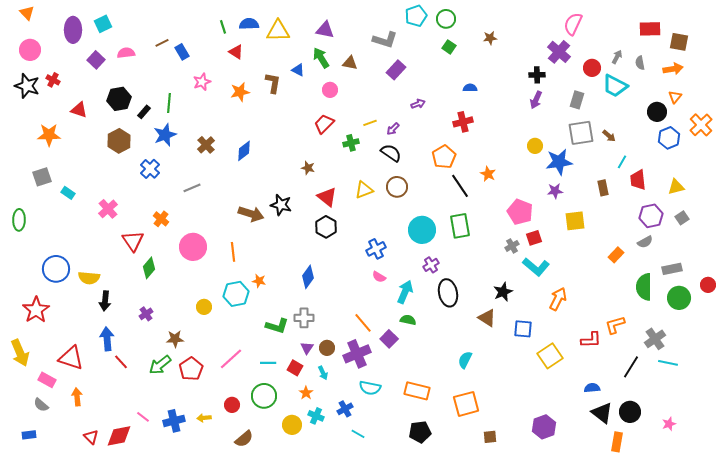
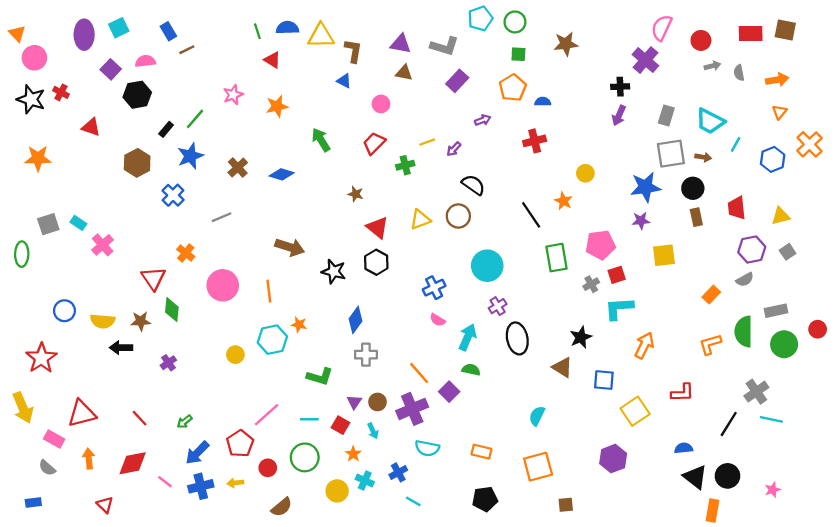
orange triangle: (27, 13) -> (17, 33), moved
purple triangle: (325, 30) -> (401, 44), moved
brown star: (490, 38) -> (566, 44), size x1.5
brown square: (679, 42) -> (785, 30), moved
green square: (449, 47) -> (518, 54), turned -32
blue rectangle: (182, 52) -> (168, 31), moved
gray arrow: (617, 57) -> (712, 66), turned 48
green arrow: (321, 58) -> (321, 140), moved
red circle: (592, 68) -> (701, 40), moved
brown L-shape: (273, 83) -> (353, 51), moved
cyan trapezoid: (615, 86) -> (710, 121), moved
black hexagon: (119, 99) -> (137, 95), moved
green line: (169, 103) -> (195, 119), turned 36
black circle: (657, 112) -> (693, 188), moved
orange star: (49, 135) -> (38, 158), moved
brown arrow: (609, 136) -> (703, 157), turned -32
yellow circle: (535, 146) -> (585, 173), moved
blue diamond: (244, 151) -> (282, 174), turned 55
black semicircle: (391, 153) -> (473, 185), moved
orange pentagon: (444, 157) -> (513, 88), moved
cyan line: (622, 162) -> (736, 144), moved
gray square: (42, 177) -> (48, 224), moved
black star: (281, 205) -> (334, 271), moved
pink cross: (108, 209) -> (103, 245), moved
pink pentagon: (520, 212) -> (600, 245), turned -30
green rectangle: (460, 226) -> (557, 258), moved
cyan L-shape: (536, 267) -> (619, 308), turned 136
green diamond: (149, 268) -> (172, 310), turned -35
blue circle: (56, 269) -> (64, 311), size x0.7
black arrow: (105, 301) -> (121, 348), turned 84
gray cross: (304, 318) -> (366, 355), moved
orange L-shape: (615, 325) -> (710, 344), moved
blue arrow: (107, 339) -> (197, 453), moved, turned -130
brown star: (175, 339) -> (141, 321), moved
red triangle: (71, 358) -> (82, 414), turned -32
green arrow: (160, 365) -> (185, 422), size x0.6
red pentagon: (191, 369) -> (240, 444), moved
orange rectangle: (417, 391) -> (481, 452), size x0.7
purple hexagon: (544, 427) -> (613, 459), moved
red diamond: (119, 436) -> (133, 463), moved

